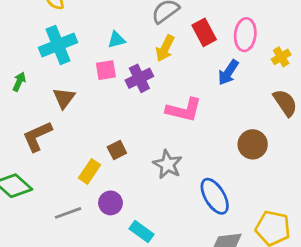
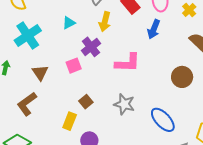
pink square: (106, 70) -> (74, 66), moved

